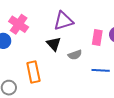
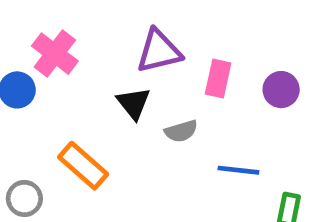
pink rectangle: (97, 38) -> (218, 79), moved
orange rectangle: (33, 72) -> (83, 166), turned -40

